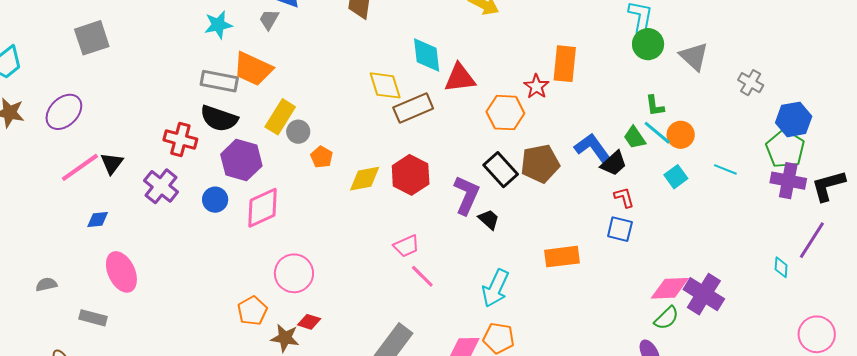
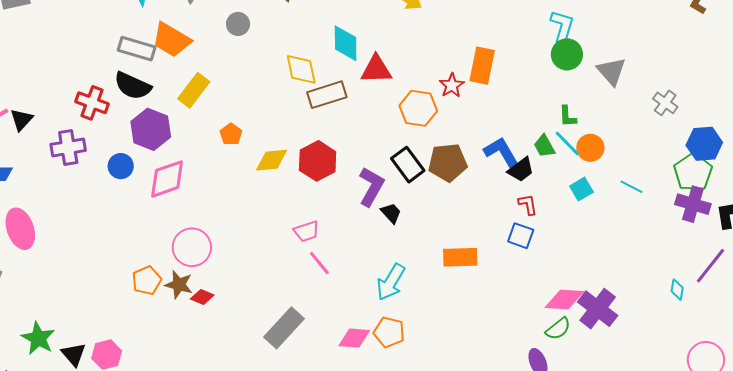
gray circle: (298, 132) -> (238, 24), moved
purple cross: (161, 186) -> (68, 147), turned 36
brown star: (285, 338) -> (179, 285), moved

